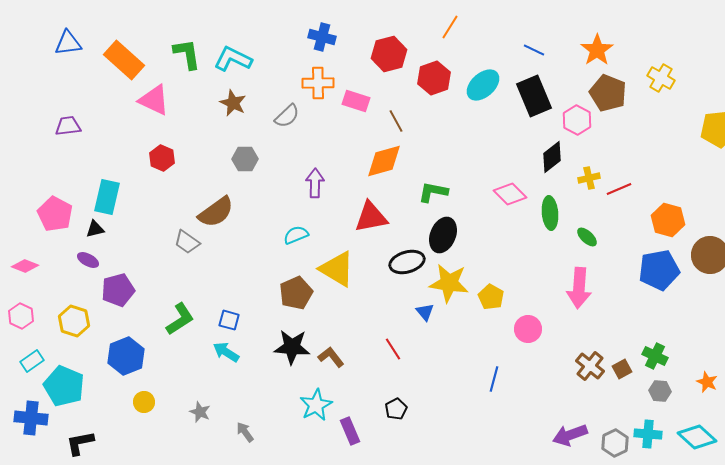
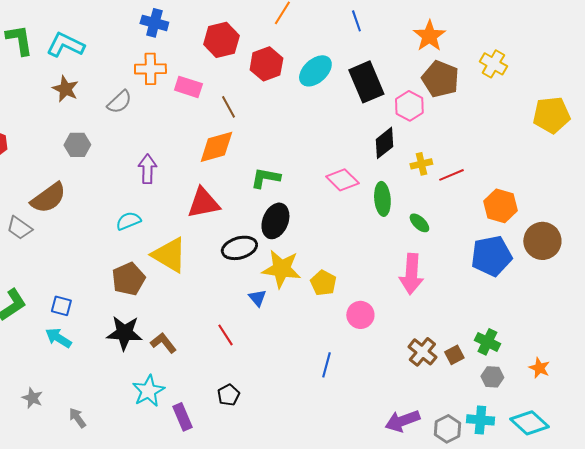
blue line: (534, 50) -> (356, 21), moved, turned 45

